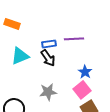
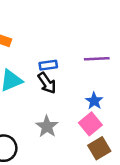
purple line: (74, 39) -> (97, 59), moved
gray star: (48, 92) -> (47, 126), turned -30

